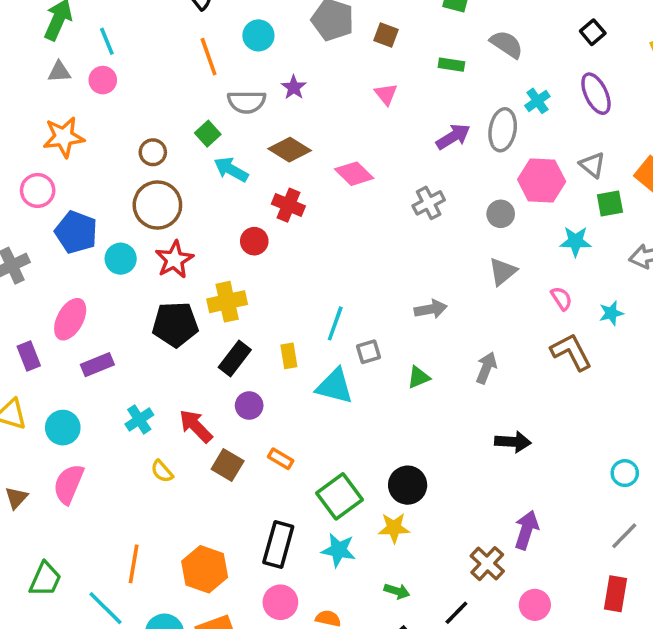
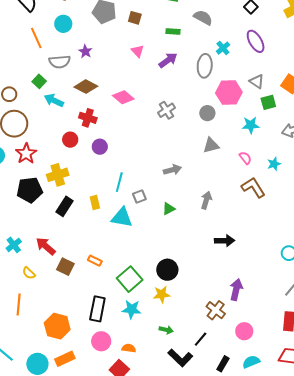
purple arrow: (453, 137) -> (168, 60), moved
gray triangle: (503, 272) -> (211, 145), turned 30
purple circle: (249, 406) -> (100, 147), moved
orange line: (134, 564) -> (19, 304), moved

